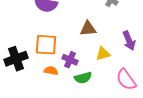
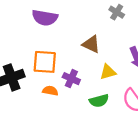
brown triangle: (88, 29) -> (91, 44), turned 30
green semicircle: (83, 78) -> (99, 101), moved

